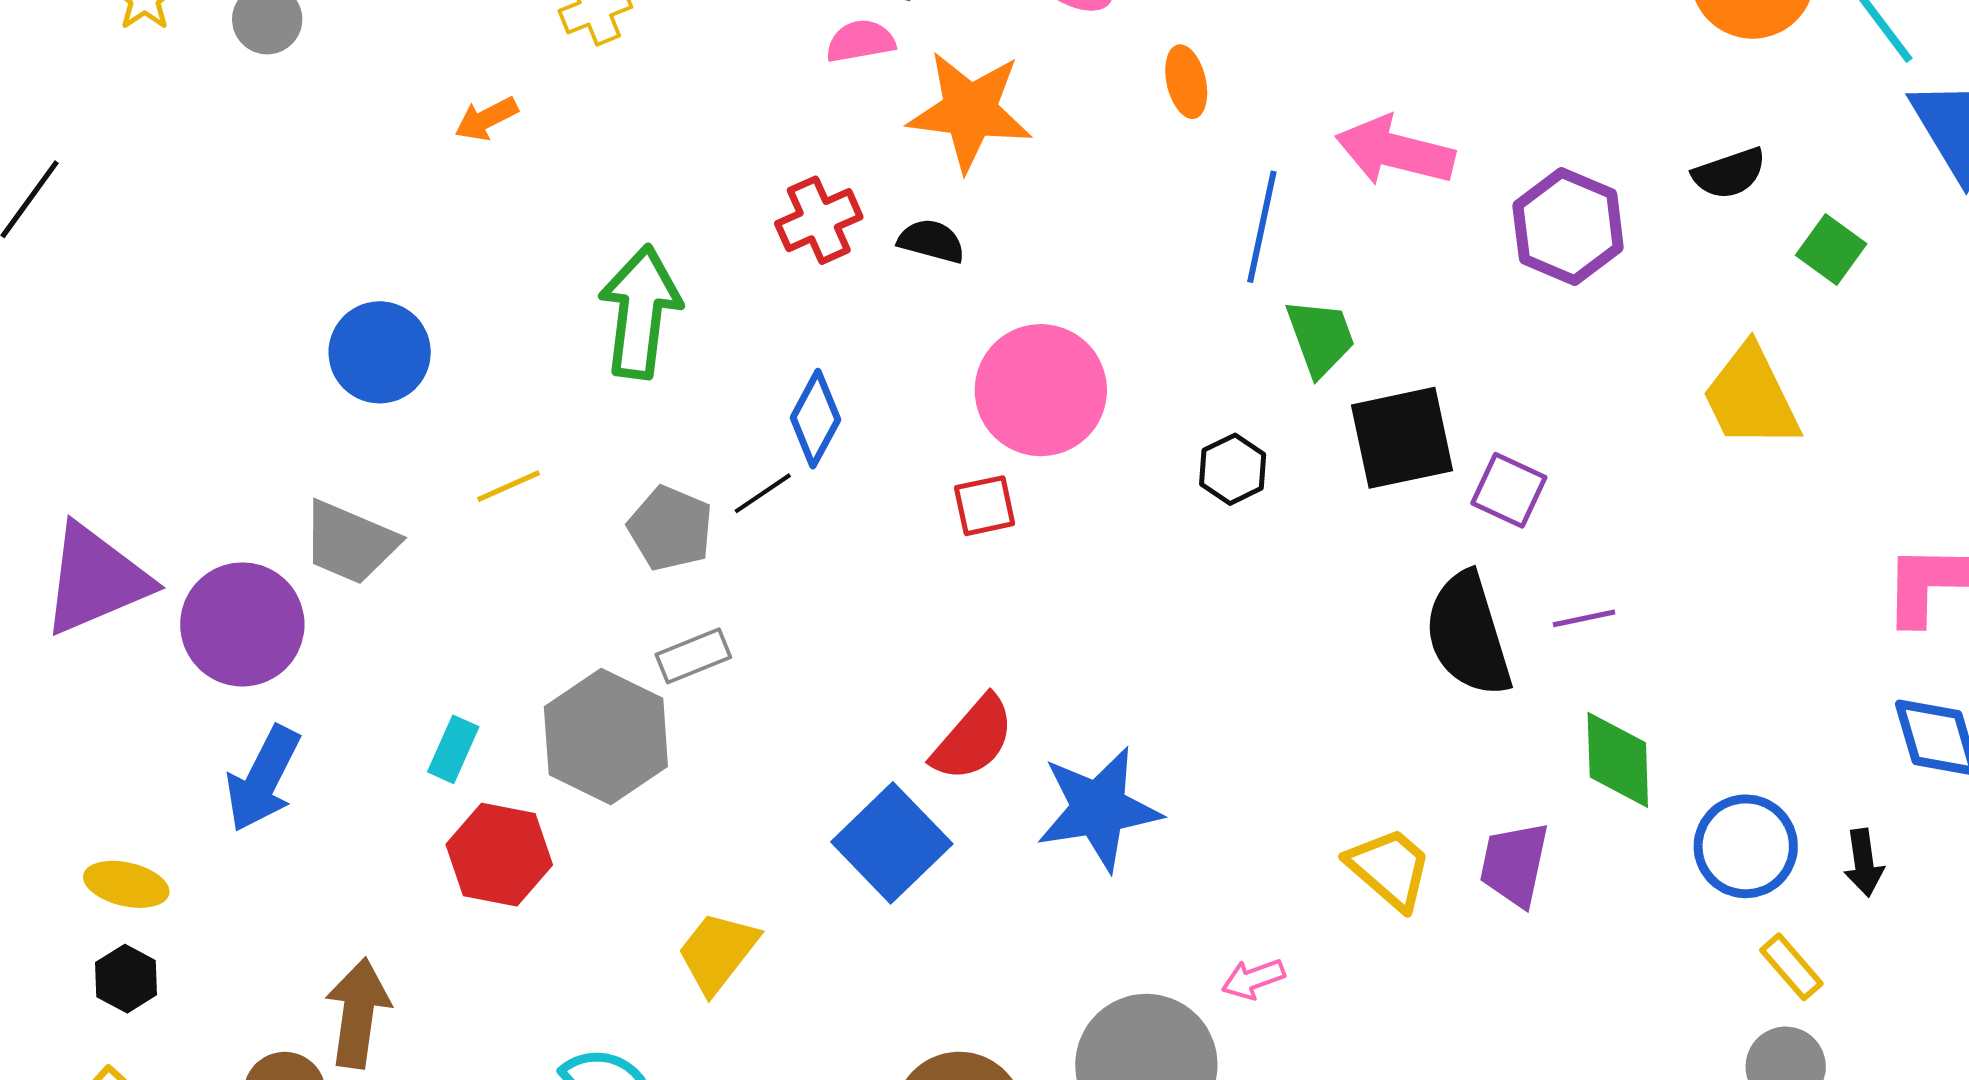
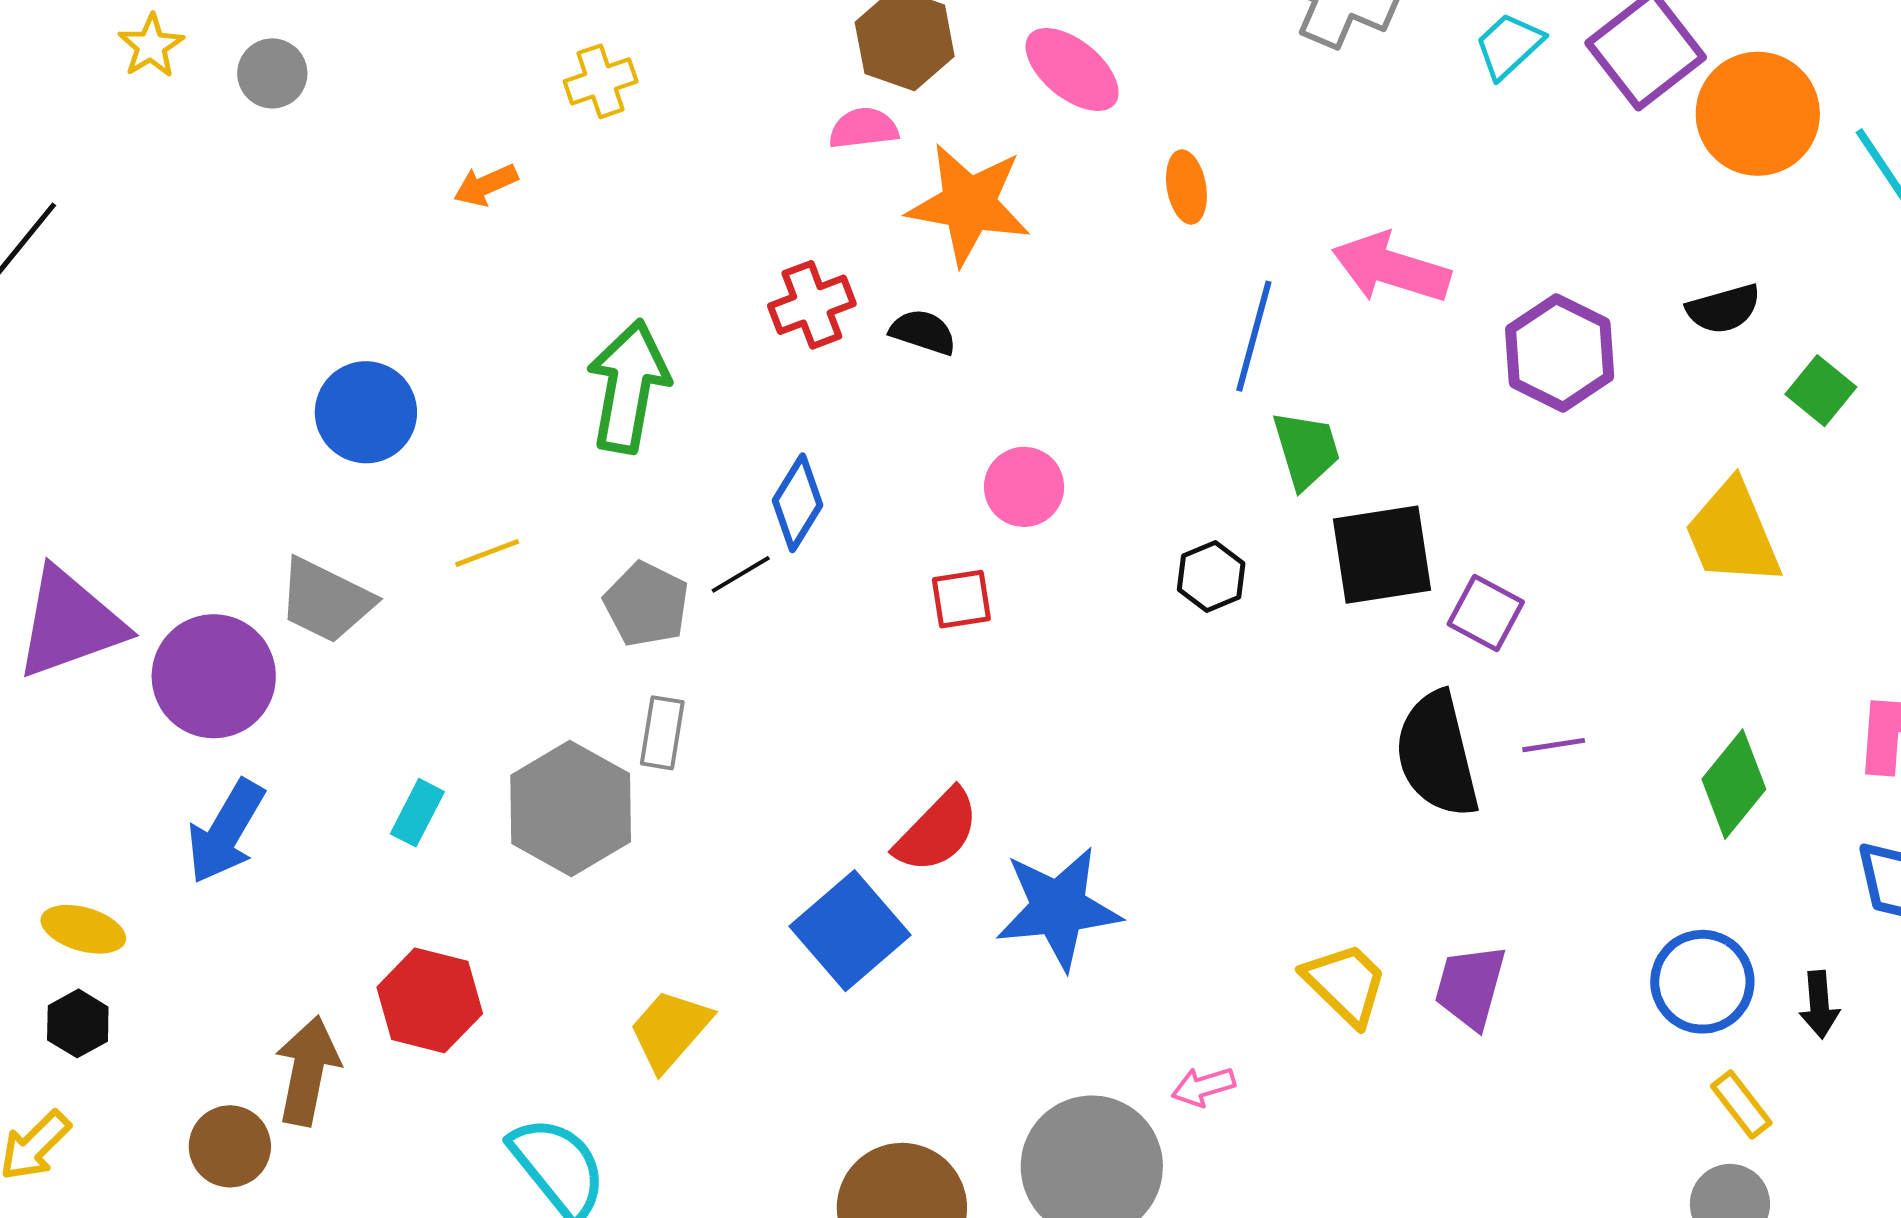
pink circle: (1041, 390) -> (1024, 487), size x0.6
gray rectangle: (693, 656) -> (662, 733), turned -62
green diamond: (1618, 760) -> (1734, 784), moved, turned 38
red hexagon: (499, 855) -> (430, 1000), moved

